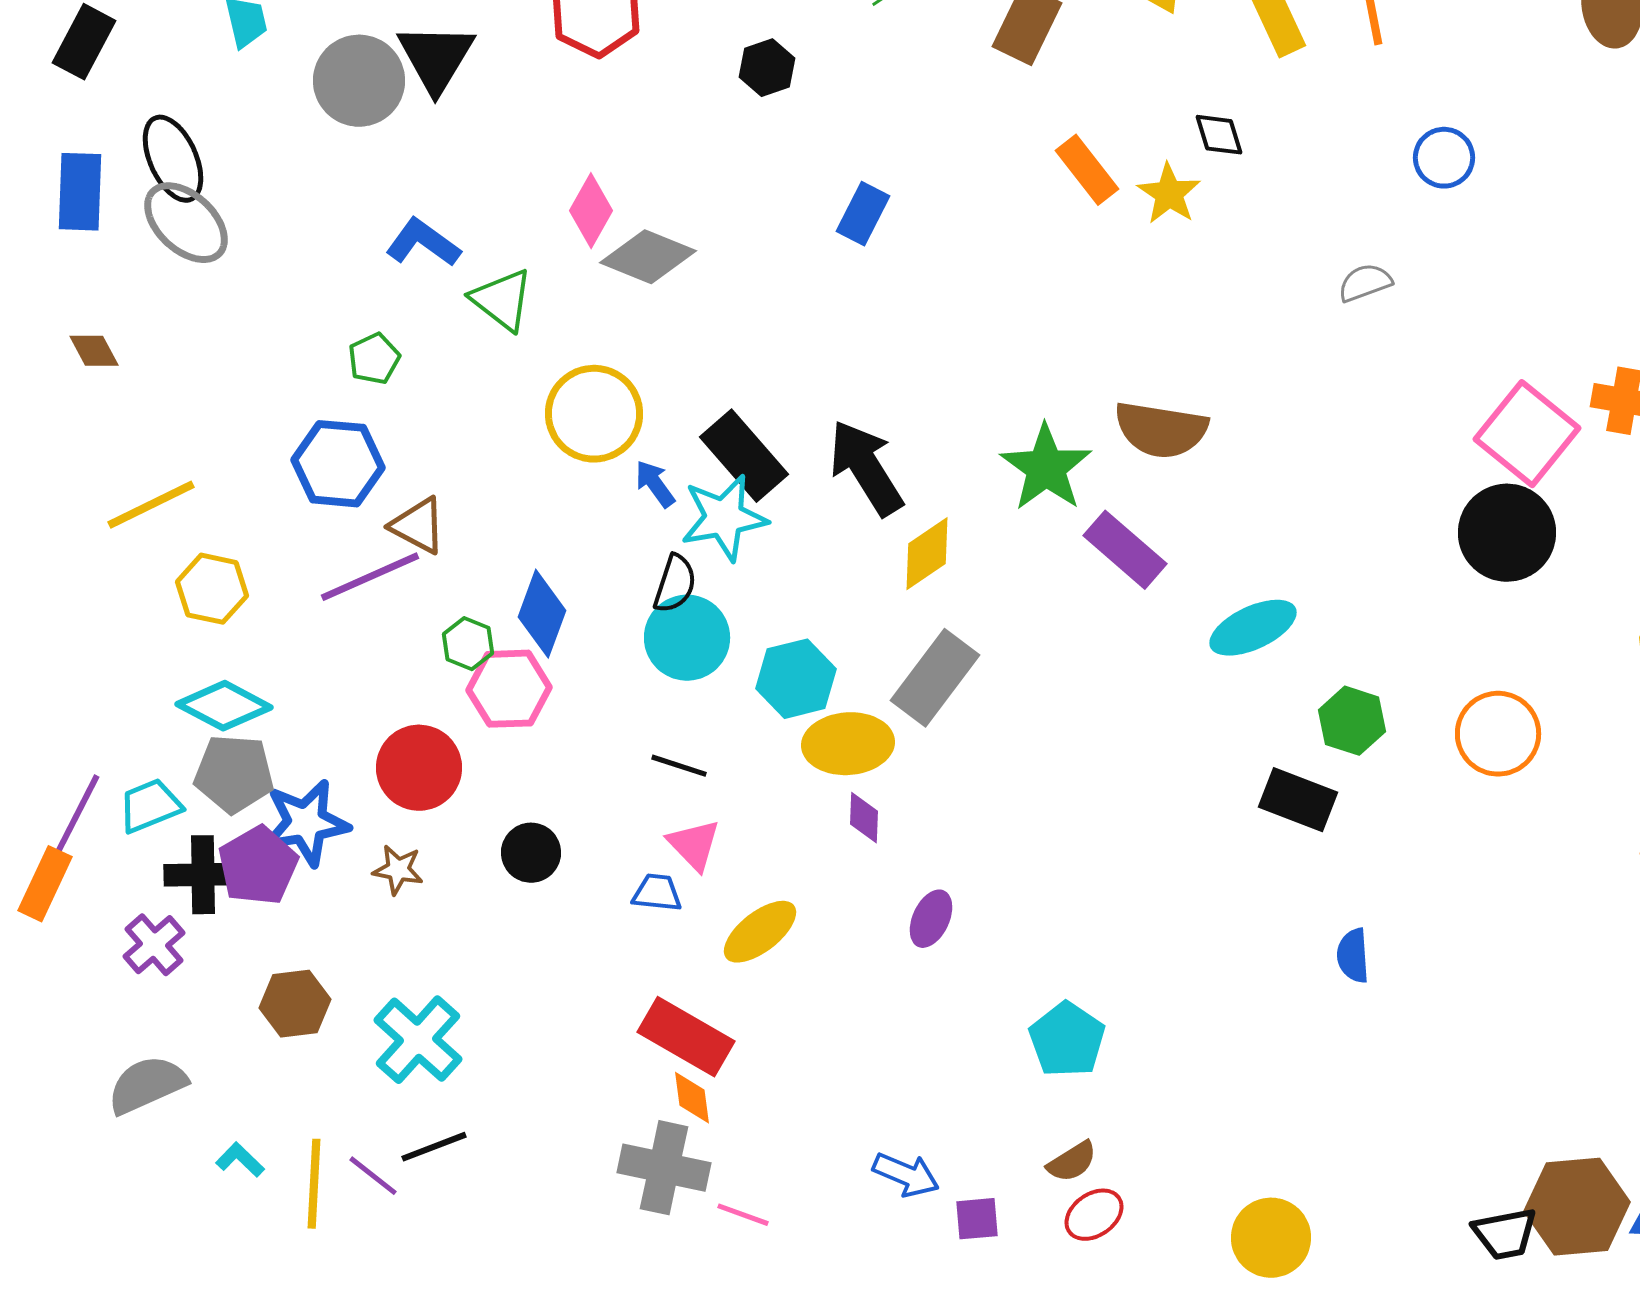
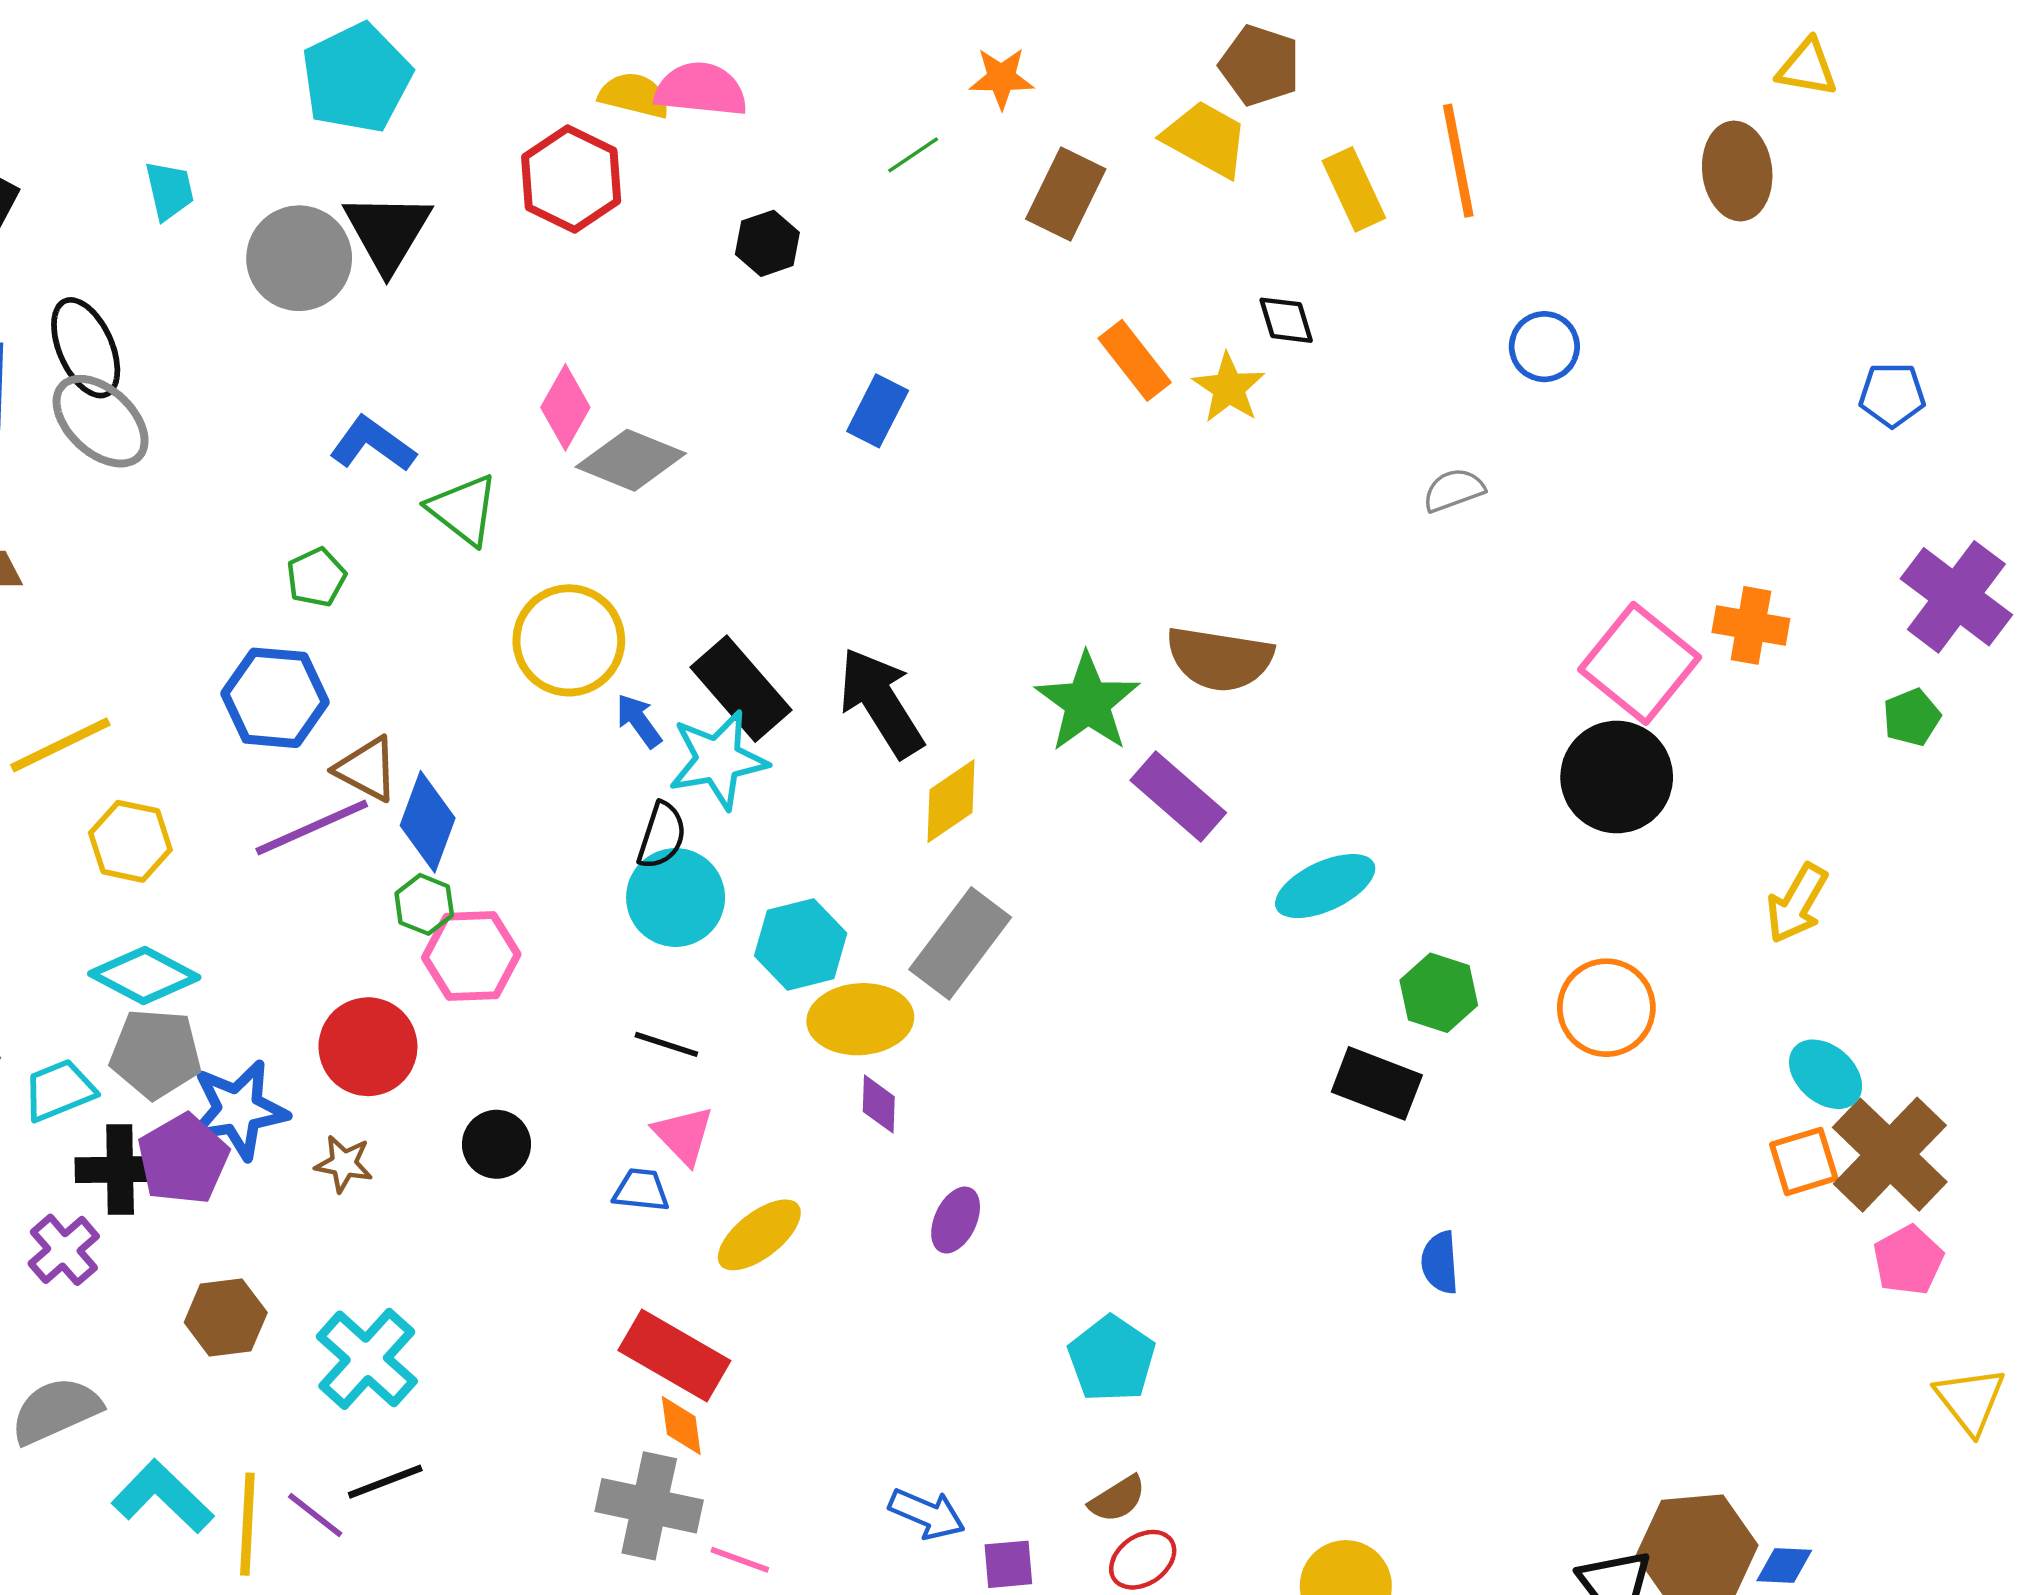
blue diamond: (542, 614) -> (428, 822), moved
cyan L-shape: (240, 1160) -> (163, 1497), size x1.8

